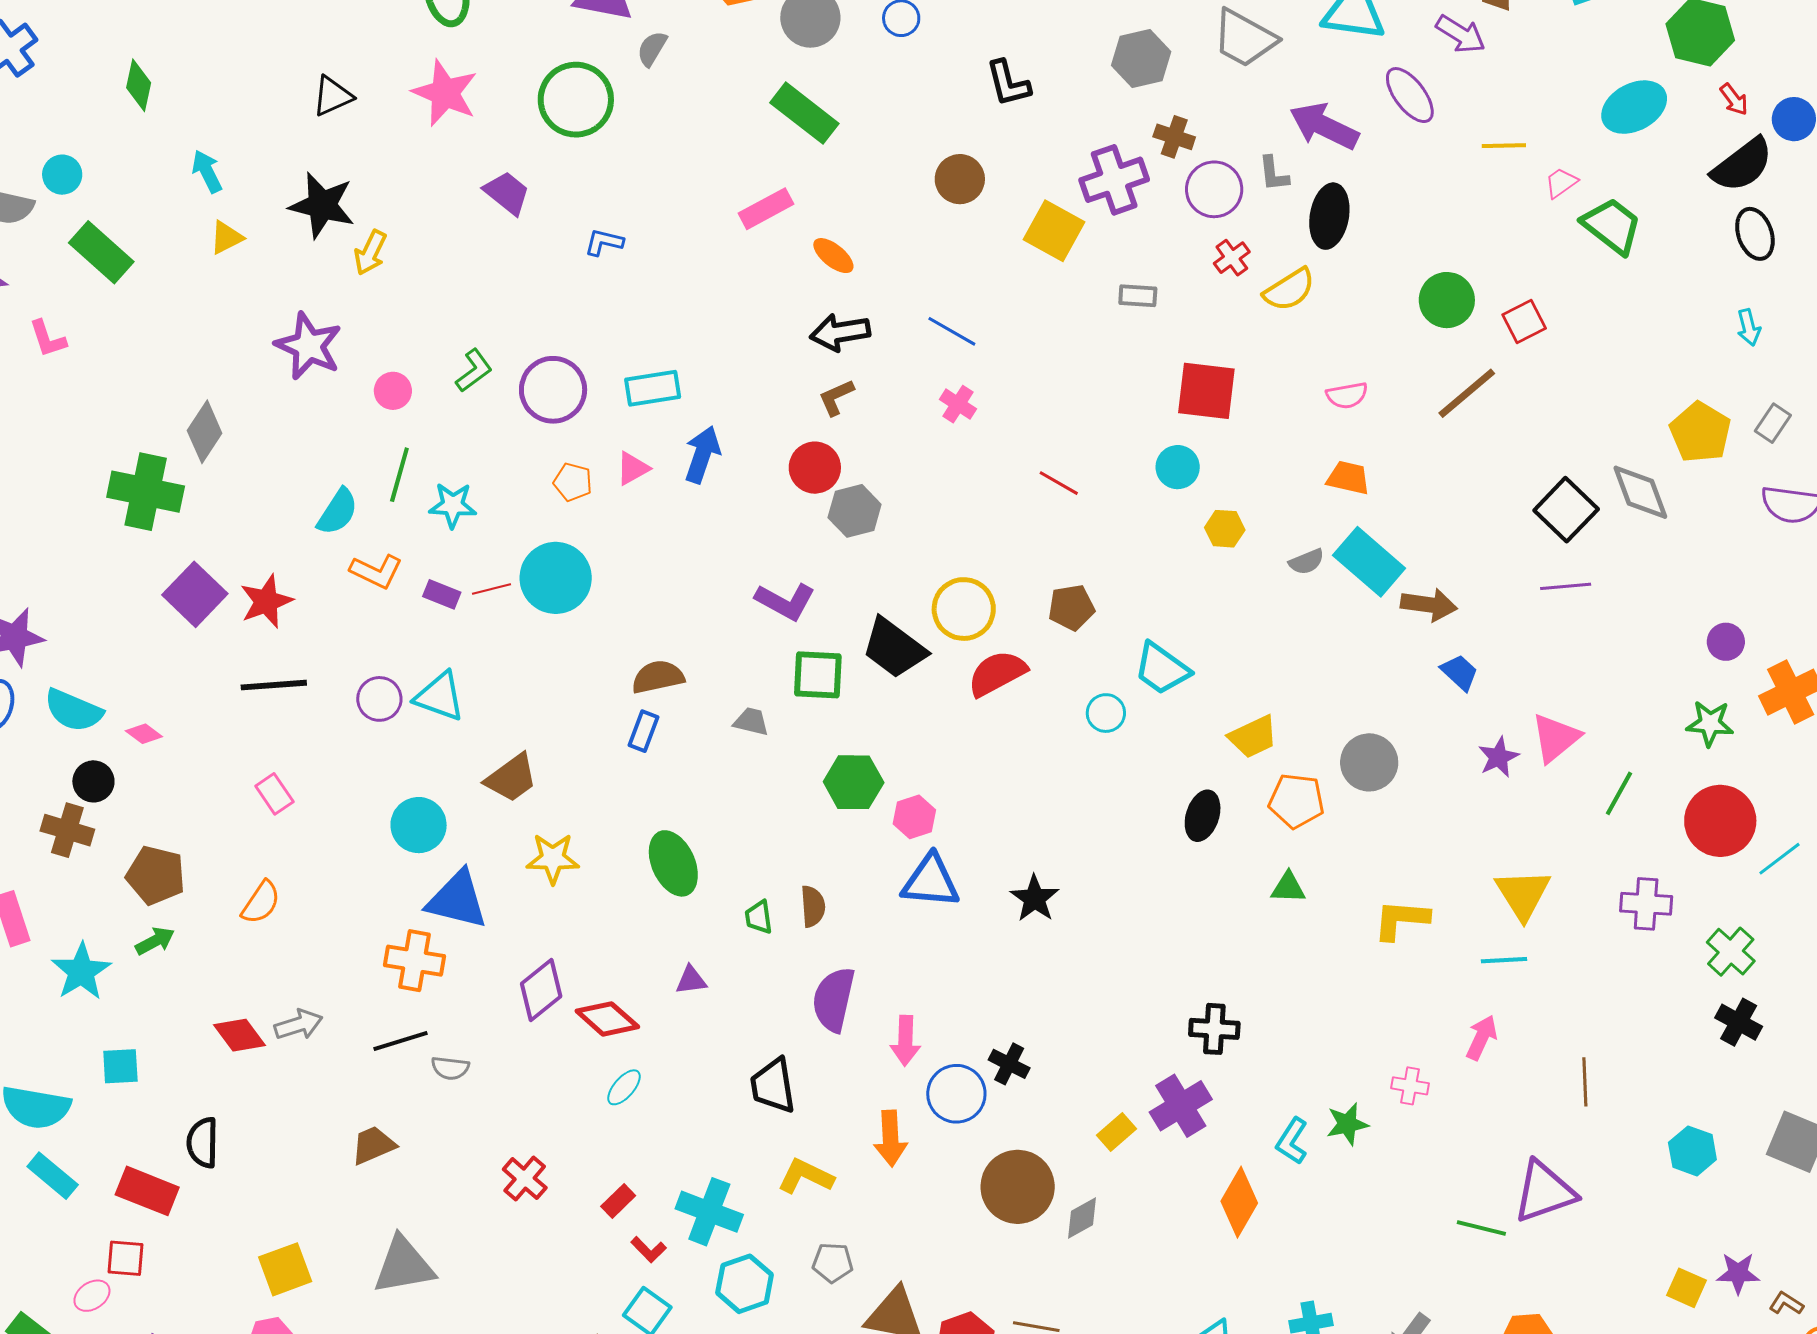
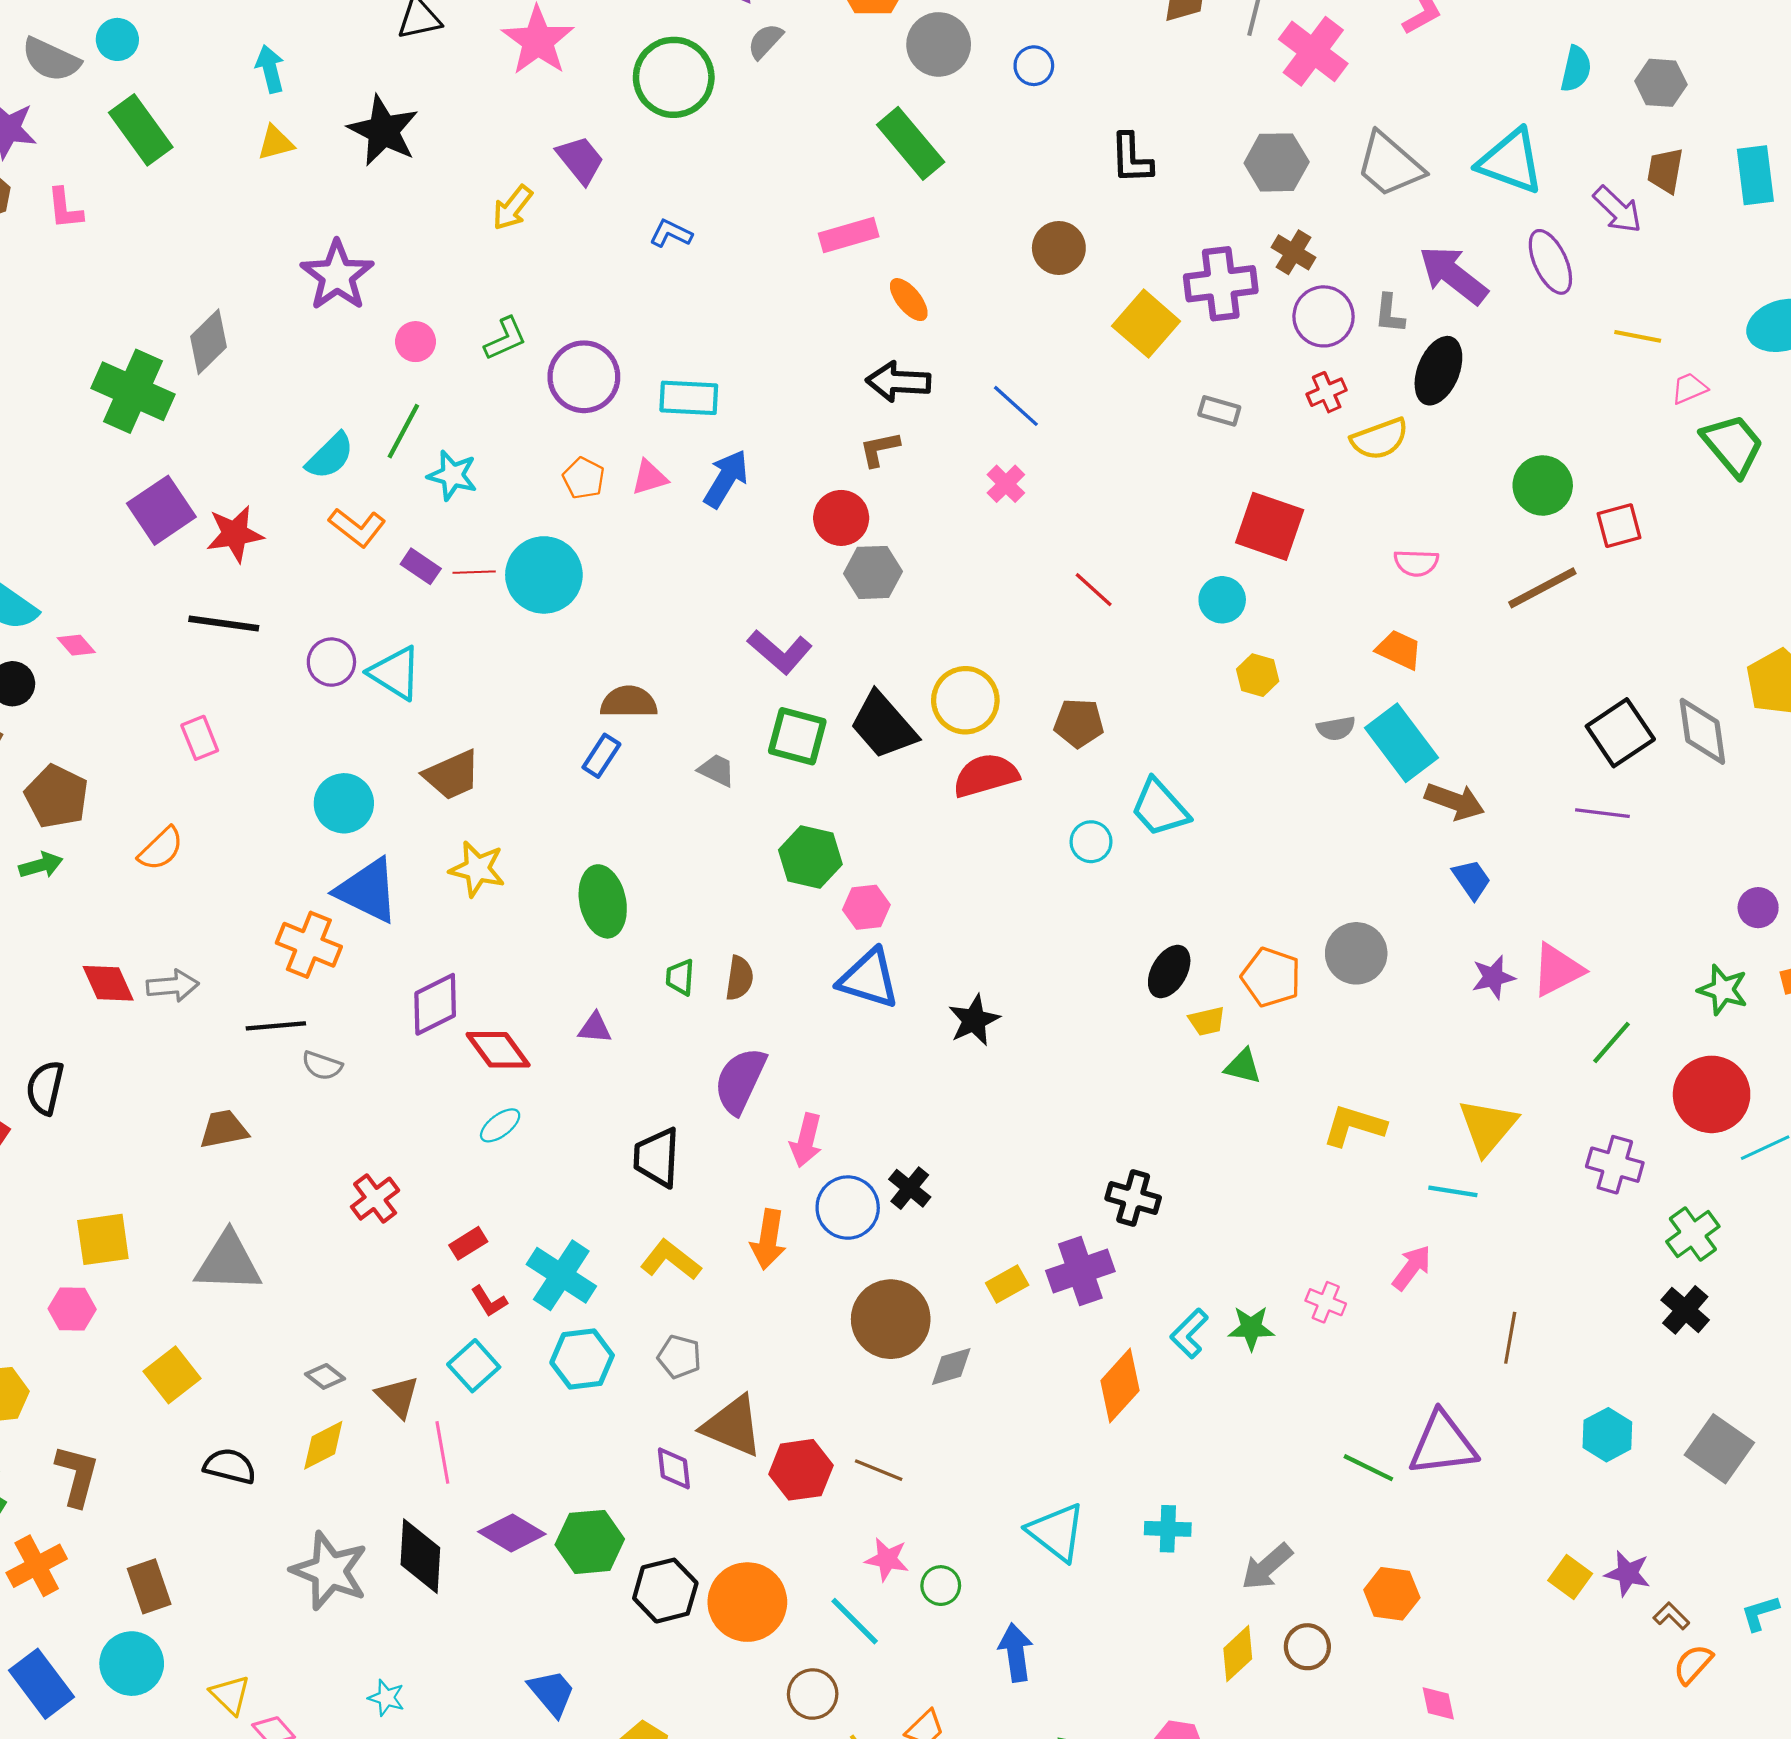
yellow arrow: (370, 253) -> (512, 208), moved
yellow trapezoid: (1253, 737) -> (1207, 1021), moved, size x0.7

